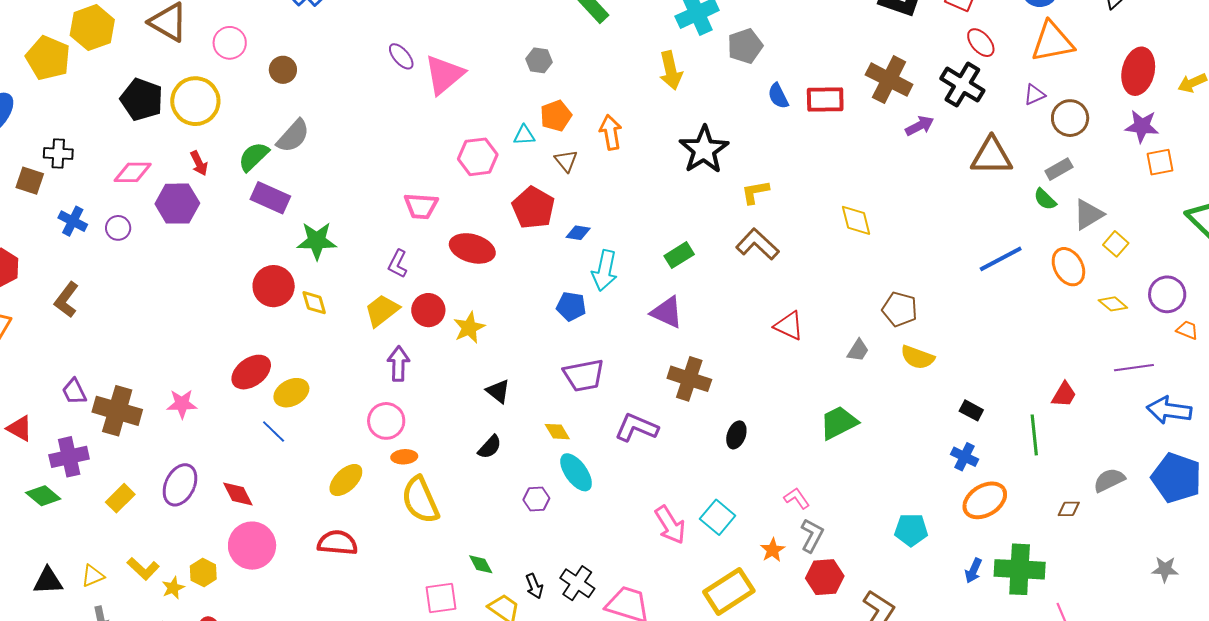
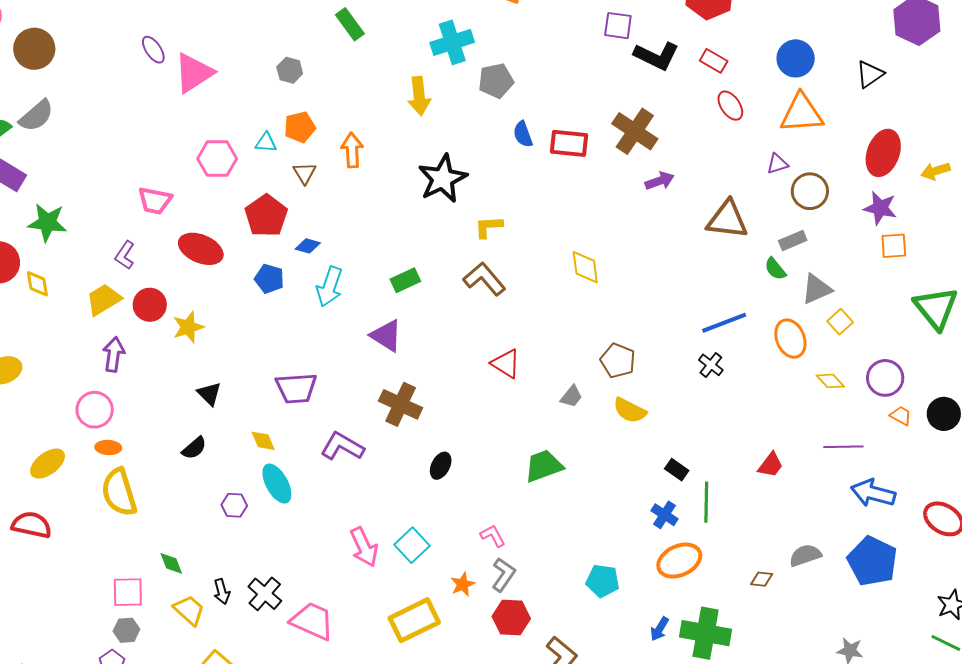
brown circle: (283, 70) -> (34, 49), size x1.5
black cross: (962, 85) -> (711, 365), moved, size x0.6
blue pentagon: (571, 306) -> (269, 279), moved
green line: (1034, 435) -> (706, 502), moved

